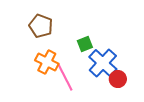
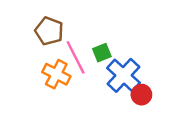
pink line: (65, 77) -> (76, 57), moved

